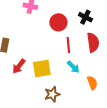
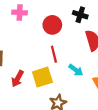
red line: (68, 45) -> (54, 54), moved

